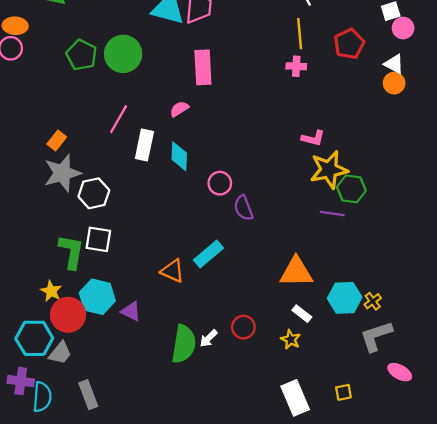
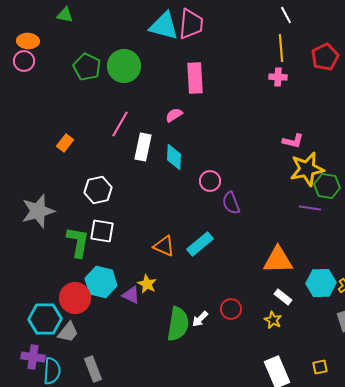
gray star: (62, 173) -> (38, 211), moved
orange triangle: (173, 271) -> (164, 246), moved
yellow star: (51, 291) -> (147, 284), moved

